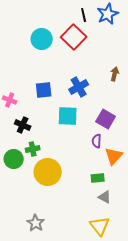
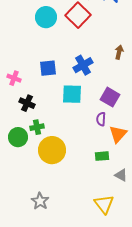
gray triangle: (105, 197) -> (121, 175), moved

